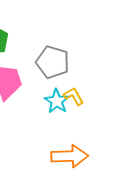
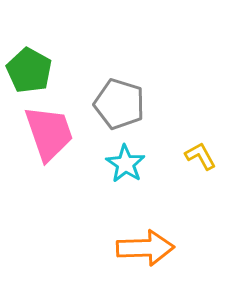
yellow L-shape: (74, 96) -> (200, 156), moved

